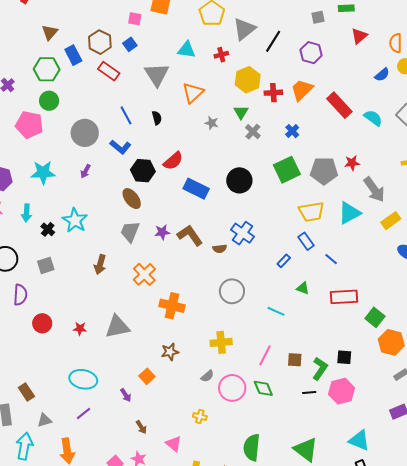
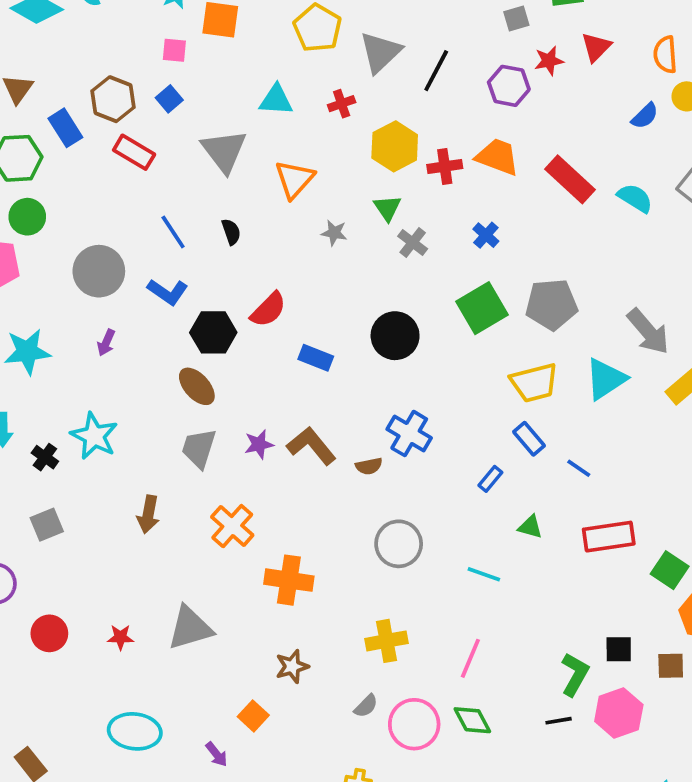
orange trapezoid: (302, 90) -> (497, 157), turned 70
red star: (352, 163) -> (549, 61), moved
blue rectangle: (196, 189) -> (316, 358), size x0.7
brown square: (295, 360) -> (671, 666), moved

